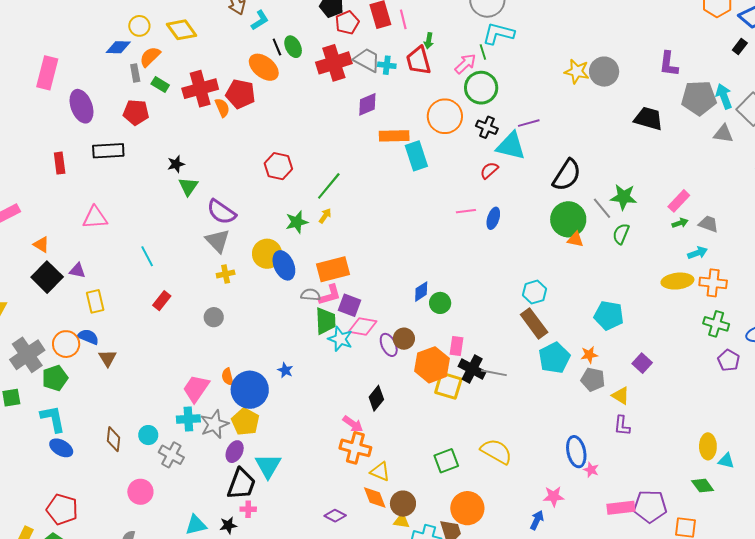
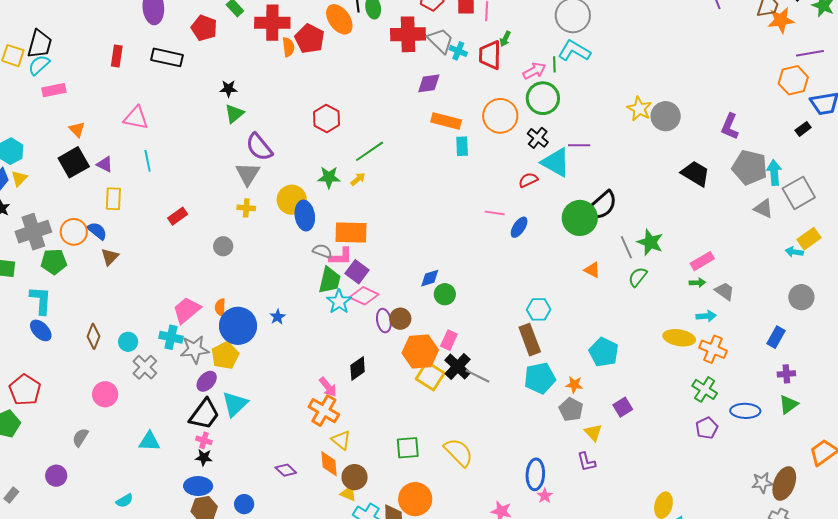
cyan rectangle: (416, 156) -> (462, 146), size x0.7
green circle: (568, 219) -> (580, 218), moved
cyan line: (147, 256) -> (148, 161), moved
purple L-shape: (622, 426) -> (586, 462), turned -35
black star: (228, 525) -> (204, 458), moved

